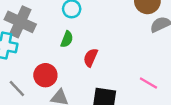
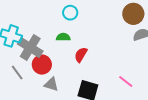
gray cross: (20, 22) -> (30, 48), moved
green semicircle: (67, 39) -> (63, 37), turned -120

